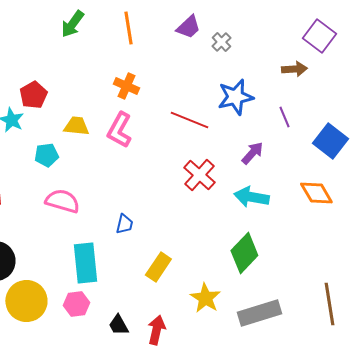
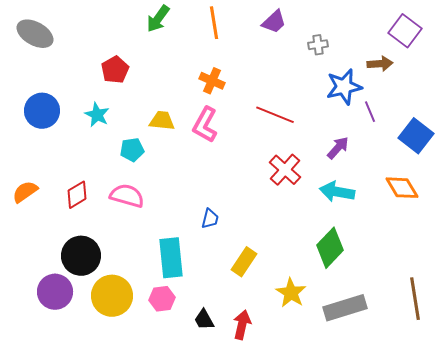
gray cross: (221, 42) -> (318, 45), moved, turned 36
red pentagon: (33, 95) -> (115, 70), moved
blue star: (235, 97) -> (344, 87), moved
pink semicircle: (62, 201) -> (127, 196), moved

